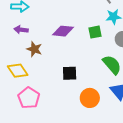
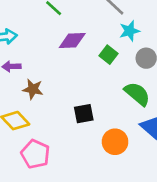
purple diamond: (63, 31) -> (72, 40), moved
green square: (95, 32) -> (108, 55), turned -32

